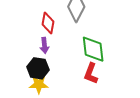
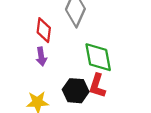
black hexagon: (38, 68) -> (76, 91), moved

